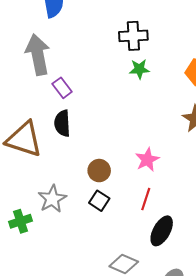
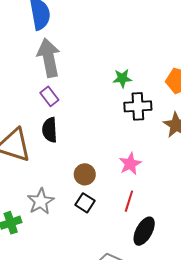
black cross: (133, 36) -> (138, 106), moved
gray arrow: (38, 55) -> (49, 58), moved

